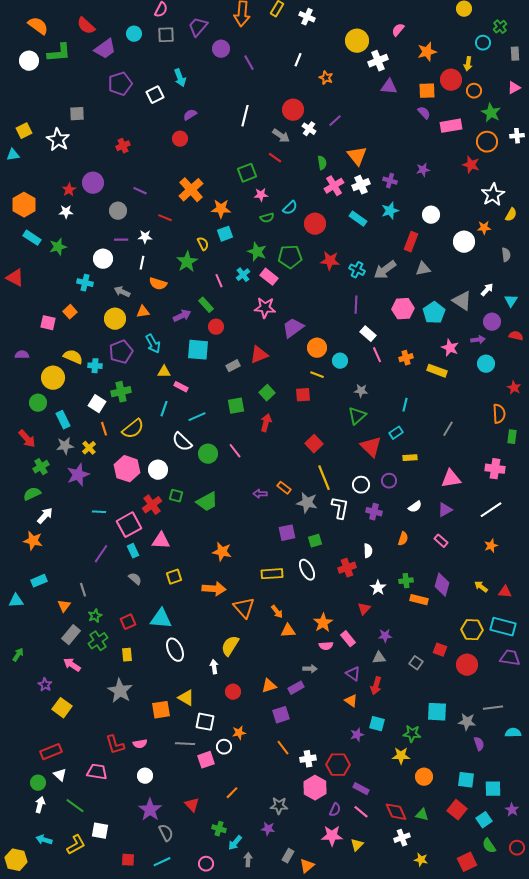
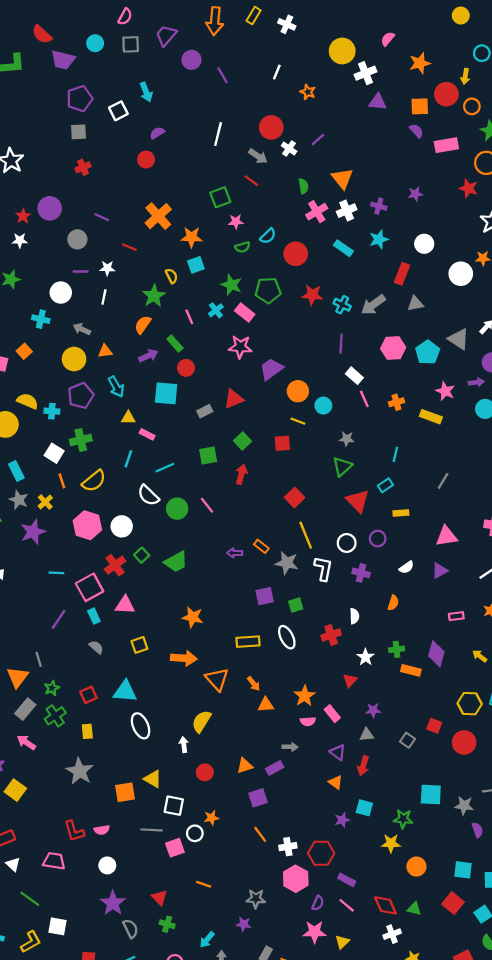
purple trapezoid: (105, 49) -> (63, 60), turned 50
gray square: (77, 114) -> (78, 132), moved
orange semicircle: (158, 284) -> (143, 325), moved, turned 108
gray star: (65, 446) -> (19, 500), turned 30
green square: (176, 496) -> (142, 555), turned 32
pink rectangle: (441, 541) -> (456, 616), moved, turned -48
orange triangle: (64, 606) -> (18, 677), size x1.5
orange line: (232, 793) -> (204, 884), turned 64
green cross: (219, 829) -> (167, 924), moved

